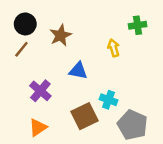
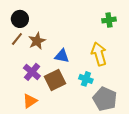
brown star: (61, 35) -> (37, 41), moved
yellow arrow: (114, 48) -> (99, 54), moved, size x1.6
brown square: (85, 116) -> (55, 80), moved

